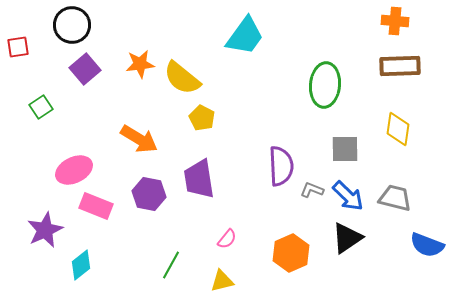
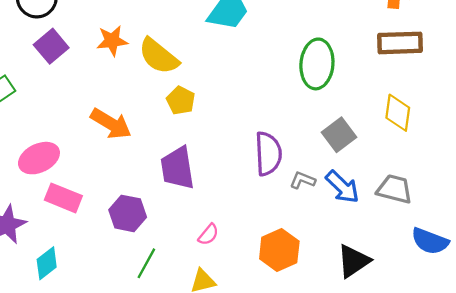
gray square: (345, 149) -> (339, 135), turned -36
purple hexagon: (149, 194) -> (128, 213), moved
black triangle: (347, 238) -> (353, 261), moved

